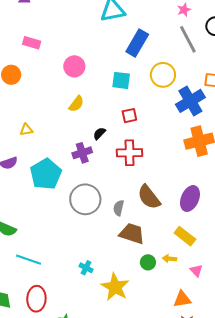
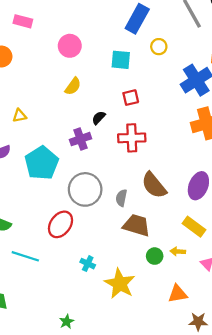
yellow circle: (163, 75) -> (159, 47), moved, size x0.6
red ellipse: (36, 299) -> (61, 224), moved, turned 35
orange triangle: (182, 299) -> (178, 294), moved

